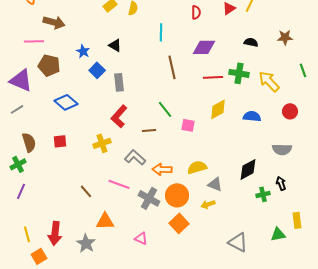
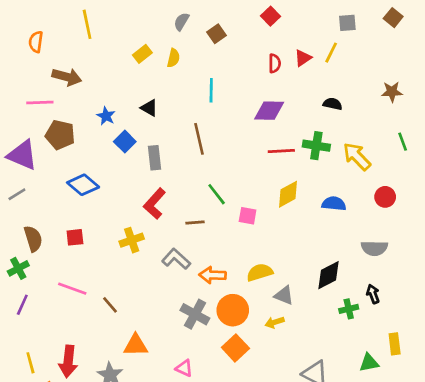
red semicircle: (196, 12) -> (275, 63), moved
brown star: (285, 37) -> (392, 92), moved
brown line: (172, 67) -> (199, 139), moved
pink line: (119, 184) -> (72, 289), moved

